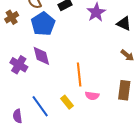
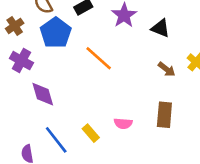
purple diamond: (41, 56) -> (43, 94), moved
purple cross: (19, 65) -> (21, 61), moved
orange line: (79, 75) -> (99, 58), moved, turned -40

